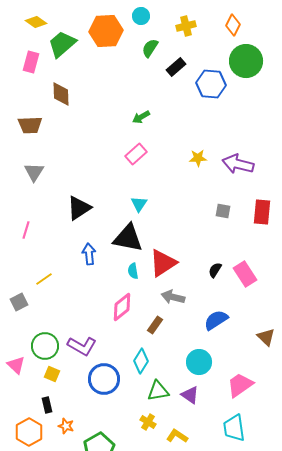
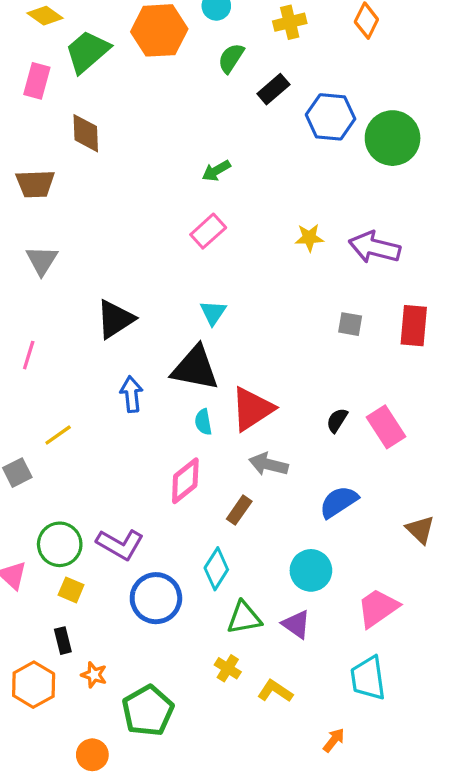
green circle: (246, 61) -> (393, 138), moved

